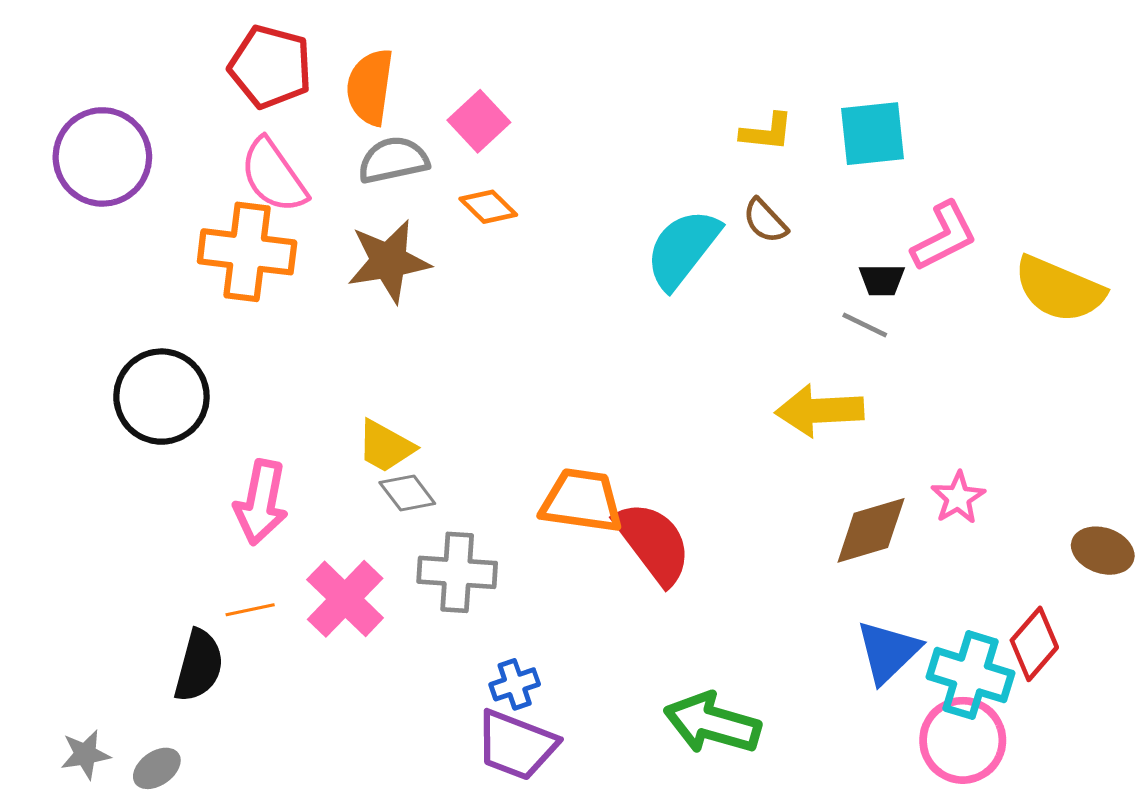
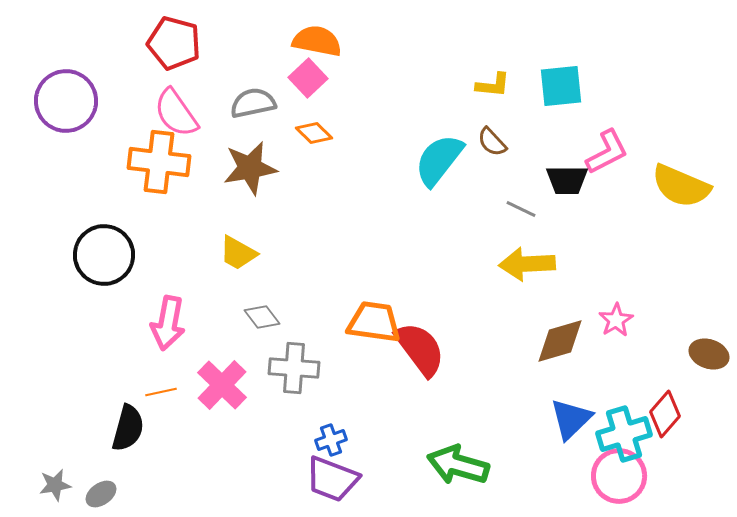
orange semicircle: (370, 87) -> (317, 41), moved, turned 93
black trapezoid: (882, 280) -> (567, 180), size x1.4
gray line: (865, 325) -> (521, 209), moved
yellow trapezoid: (386, 446) -> (238, 253), moved
cyan cross: (971, 675) -> (624, 434), turned -34

